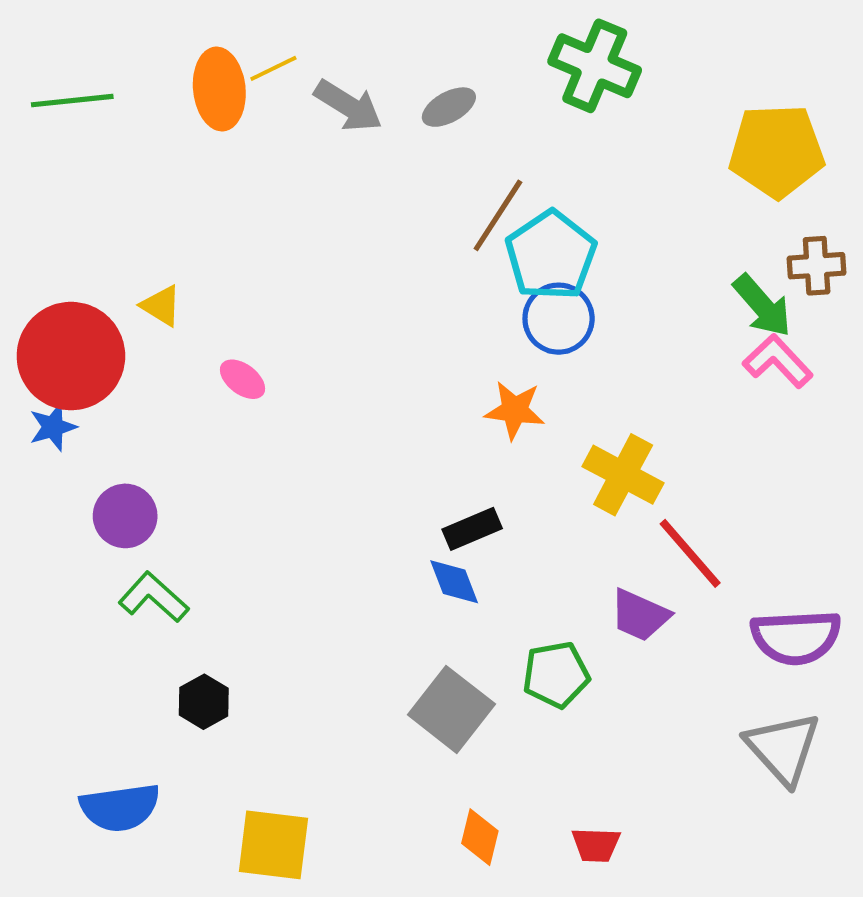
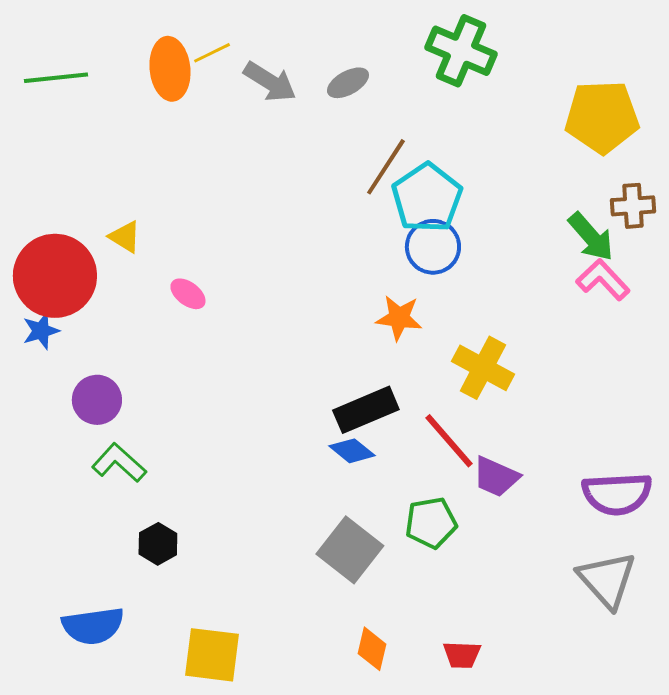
black rectangle: (472, 529) -> (366, 410), size x1.4
red line: (690, 553) -> (449, 441), moved
blue diamond: (454, 582) -> (352, 451), turned -30

